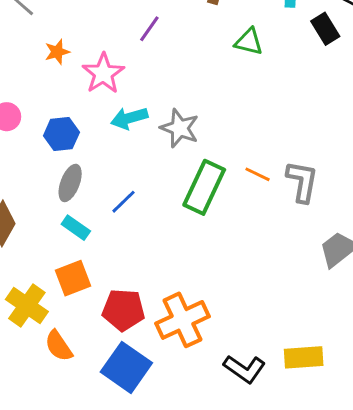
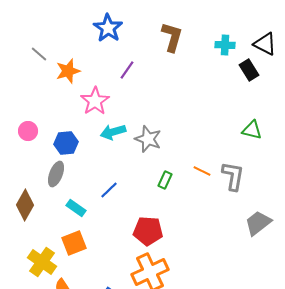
green triangle: (249, 42) -> (252, 130), moved
orange star: (57, 52) -> (68, 71), moved, size x1.4
gray ellipse: (70, 183) -> (56, 174), moved
green rectangle: (204, 187) -> (165, 180), size x0.5
red pentagon: (123, 310) -> (148, 231), moved

